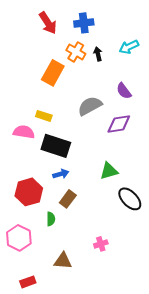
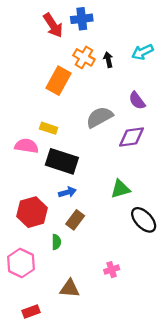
blue cross: (84, 23) -> (82, 19), moved

